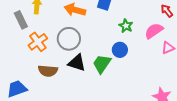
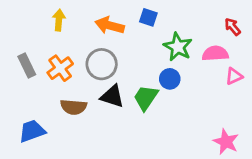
gray rectangle: (21, 20) -> (27, 66), moved
green star: (126, 26) -> (178, 47), size x1.5
pink semicircle: (154, 31) -> (215, 53), turned 30

